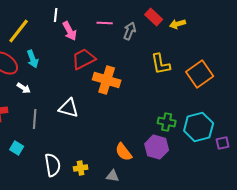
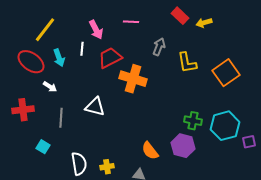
white line: (56, 15) -> (82, 49), moved
gray arrow: (130, 31) -> (159, 47), moved

